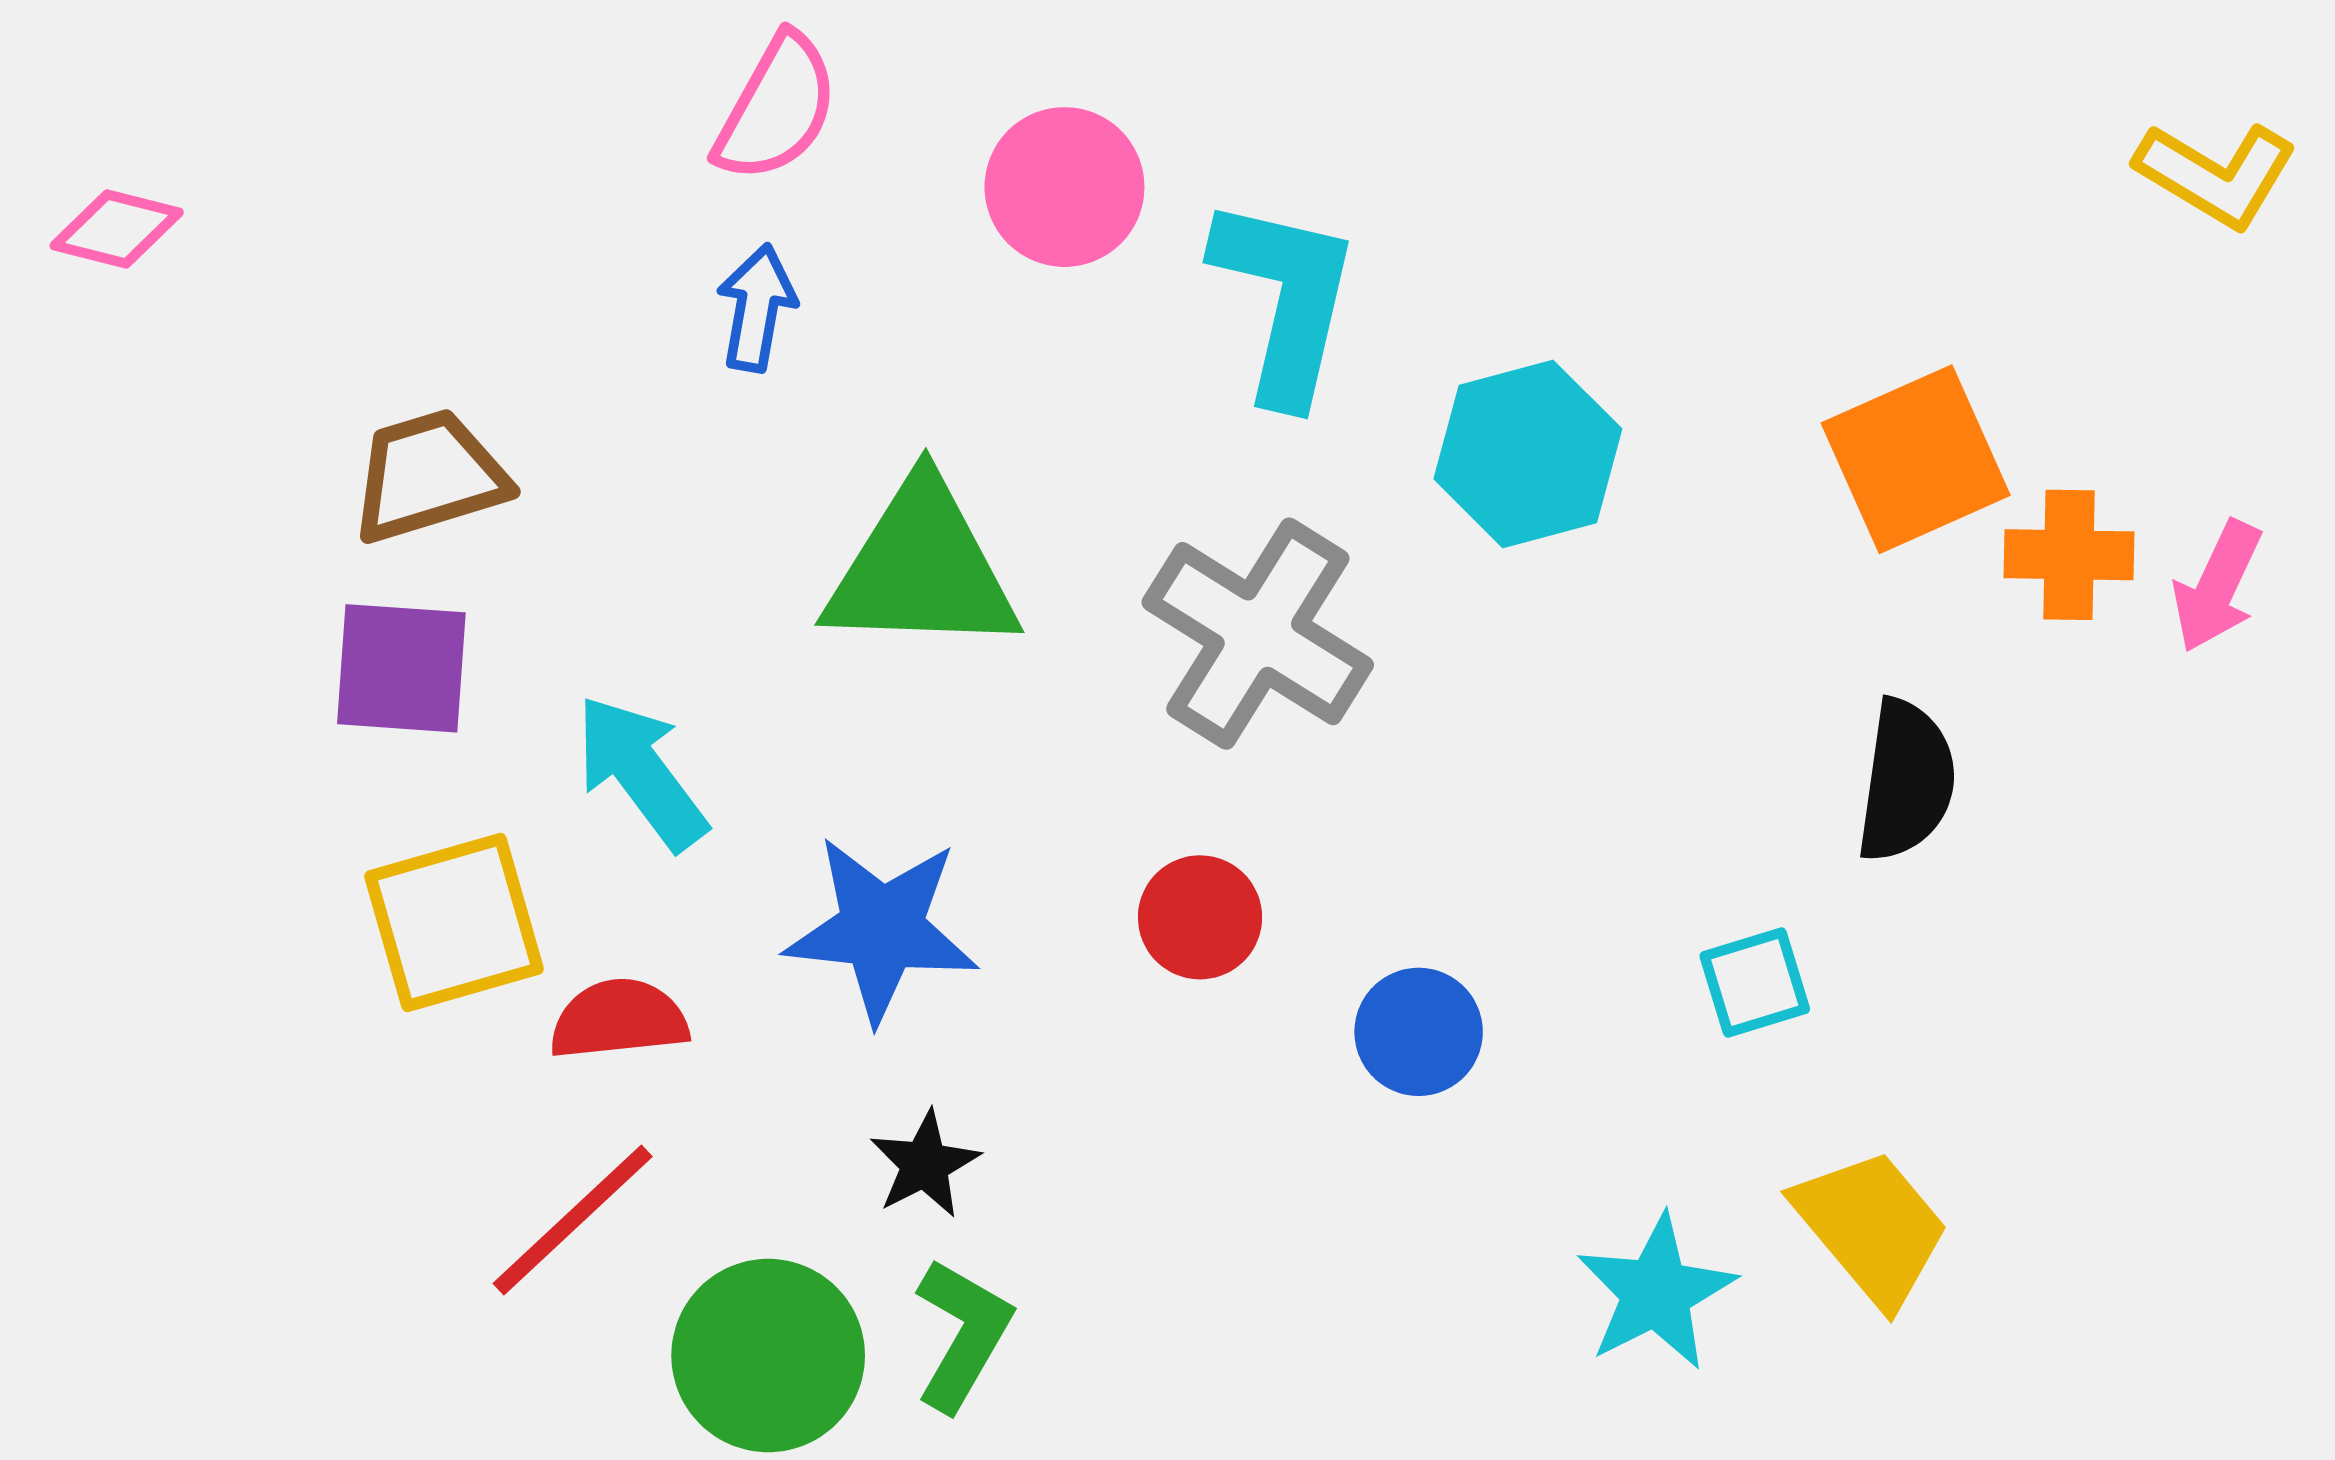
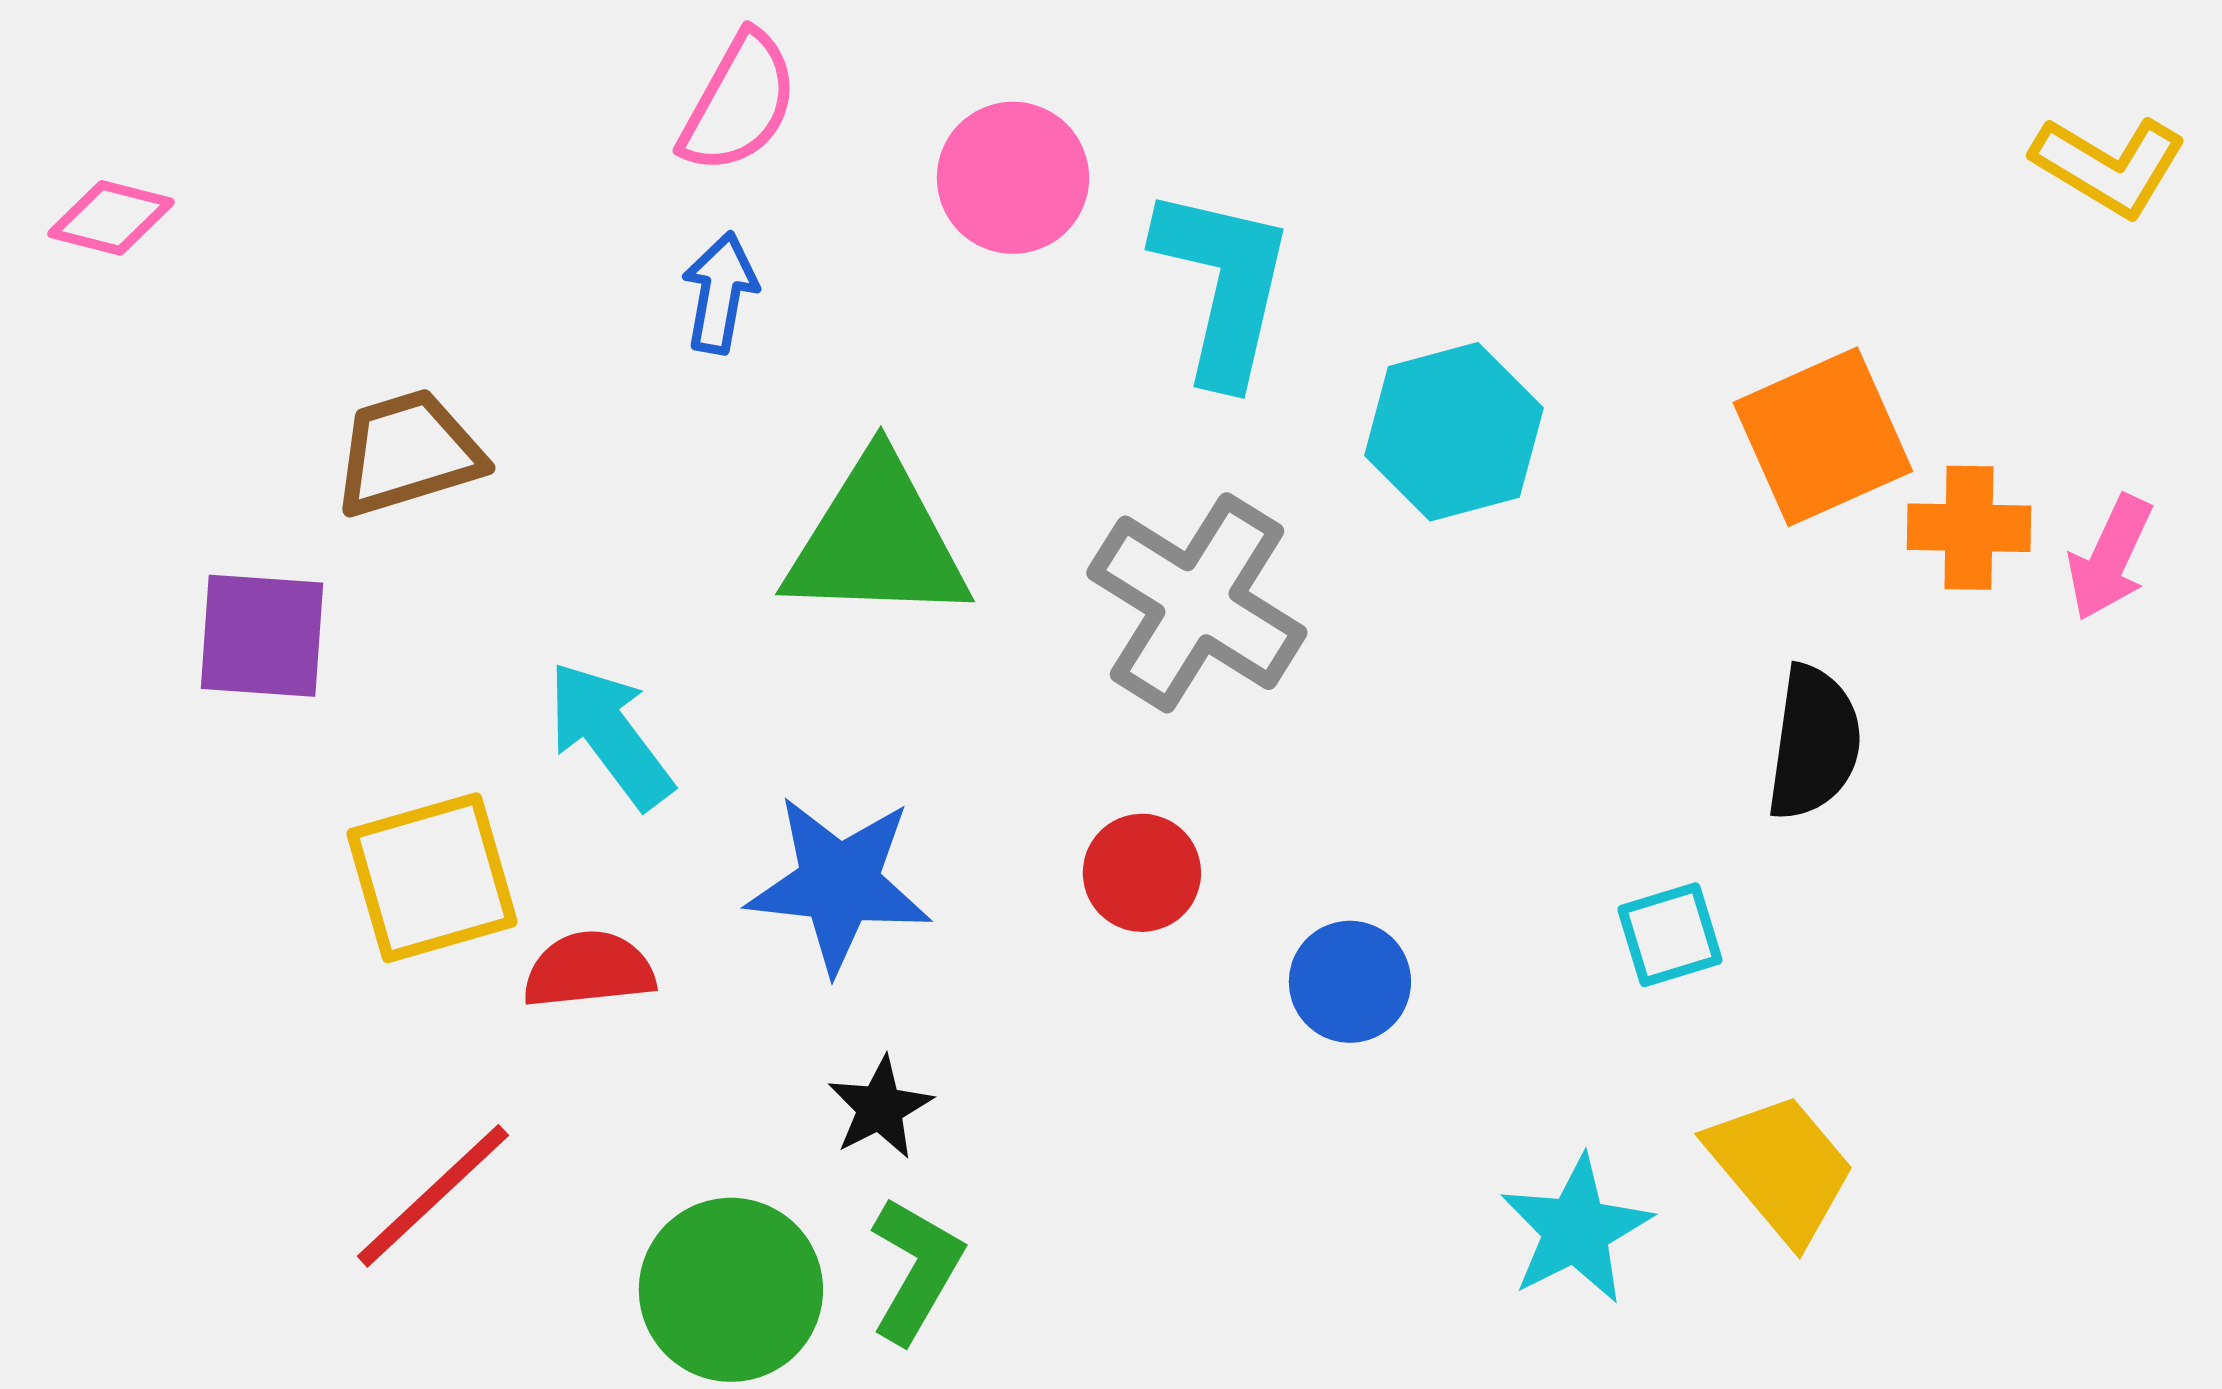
purple square: (401, 668) -> (262, 636), moved
red line: (573, 1220) -> (433, 1196), moved

